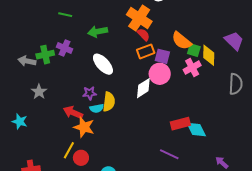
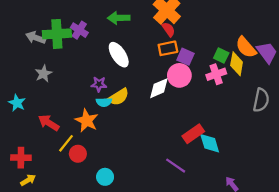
orange semicircle: (182, 41) -> (246, 47), moved
green cross: (45, 55) -> (57, 34), size x1.4
yellow semicircle: (109, 102) -> (119, 97), turned 42
red arrow: (73, 112) -> (49, 123), moved
red rectangle: (180, 124) -> (193, 134), turned -30

